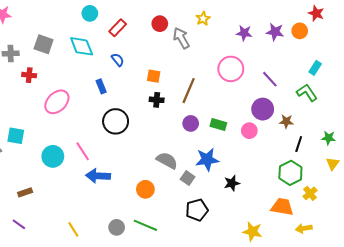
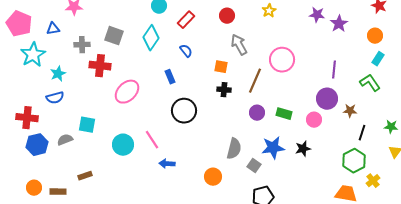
orange circle: (300, 31) -> (375, 36), moved
purple star: (275, 32) -> (339, 24), turned 30
purple star: (244, 33) -> (317, 15), moved
gray arrow: (181, 38) -> (239, 45), moved
cyan diamond: (82, 46) -> (151, 38), turned 55
pink circle: (231, 69) -> (282, 60), moved
red cross: (29, 75) -> (100, 66), size x1.5
purple line: (270, 79) -> (334, 70), turned 48
gray semicircle: (167, 160) -> (234, 149), turned 75
blue arrow: (98, 176) -> (167, 164), size x0.7
black star: (232, 183) -> (303, 149), moved
brown rectangle: (25, 192) -> (85, 176), moved

